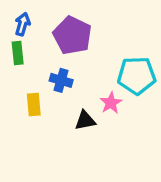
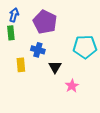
pink star: (111, 103) -> (72, 86), moved
black triangle: (85, 121) -> (55, 67), moved, turned -48

